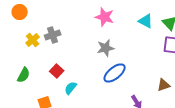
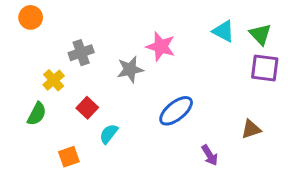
pink star: (105, 17) -> (161, 47), moved
yellow cross: (33, 40) -> (54, 80), moved
gray star: (106, 48) -> (130, 69), moved

